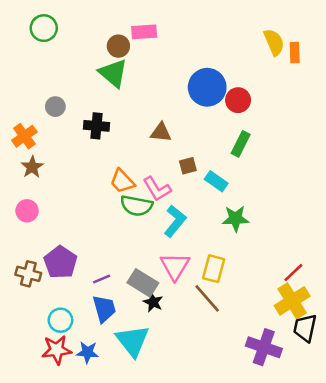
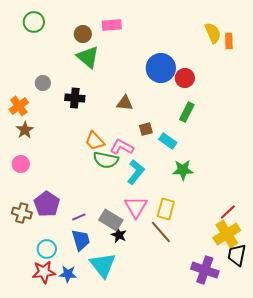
brown circle: (118, 46) -> (83, 34), moved
pink L-shape: (157, 189) -> (122, 147), turned 150

